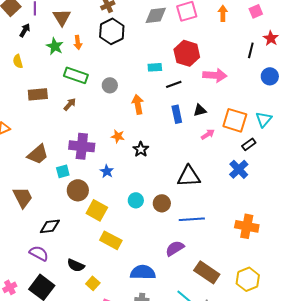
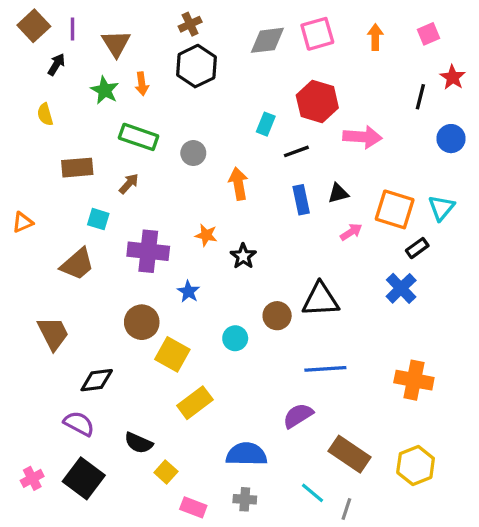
cyan rectangle: (155, 67) -> (266, 124), turned -64
cyan square: (63, 171) -> (98, 219), moved, turned 32
brown circle: (162, 203) -> (277, 316), moved
yellow rectangle: (111, 240) -> (195, 403), turned -65

